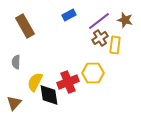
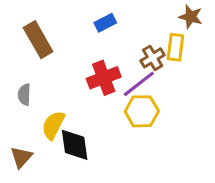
brown star: (125, 20) -> (191, 17), moved
purple line: (99, 21) -> (139, 84), moved
yellow rectangle: (115, 45) -> (175, 47), moved
red cross: (68, 82) -> (104, 78), moved

